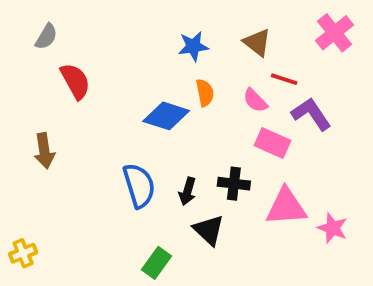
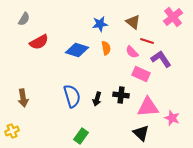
red semicircle: (75, 81) -> (39, 42), turned 90
blue diamond: (166, 116) -> (77, 50), moved
brown arrow: (44, 151) -> (23, 98), moved
black triangle: (209, 230) -> (141, 133), moved

